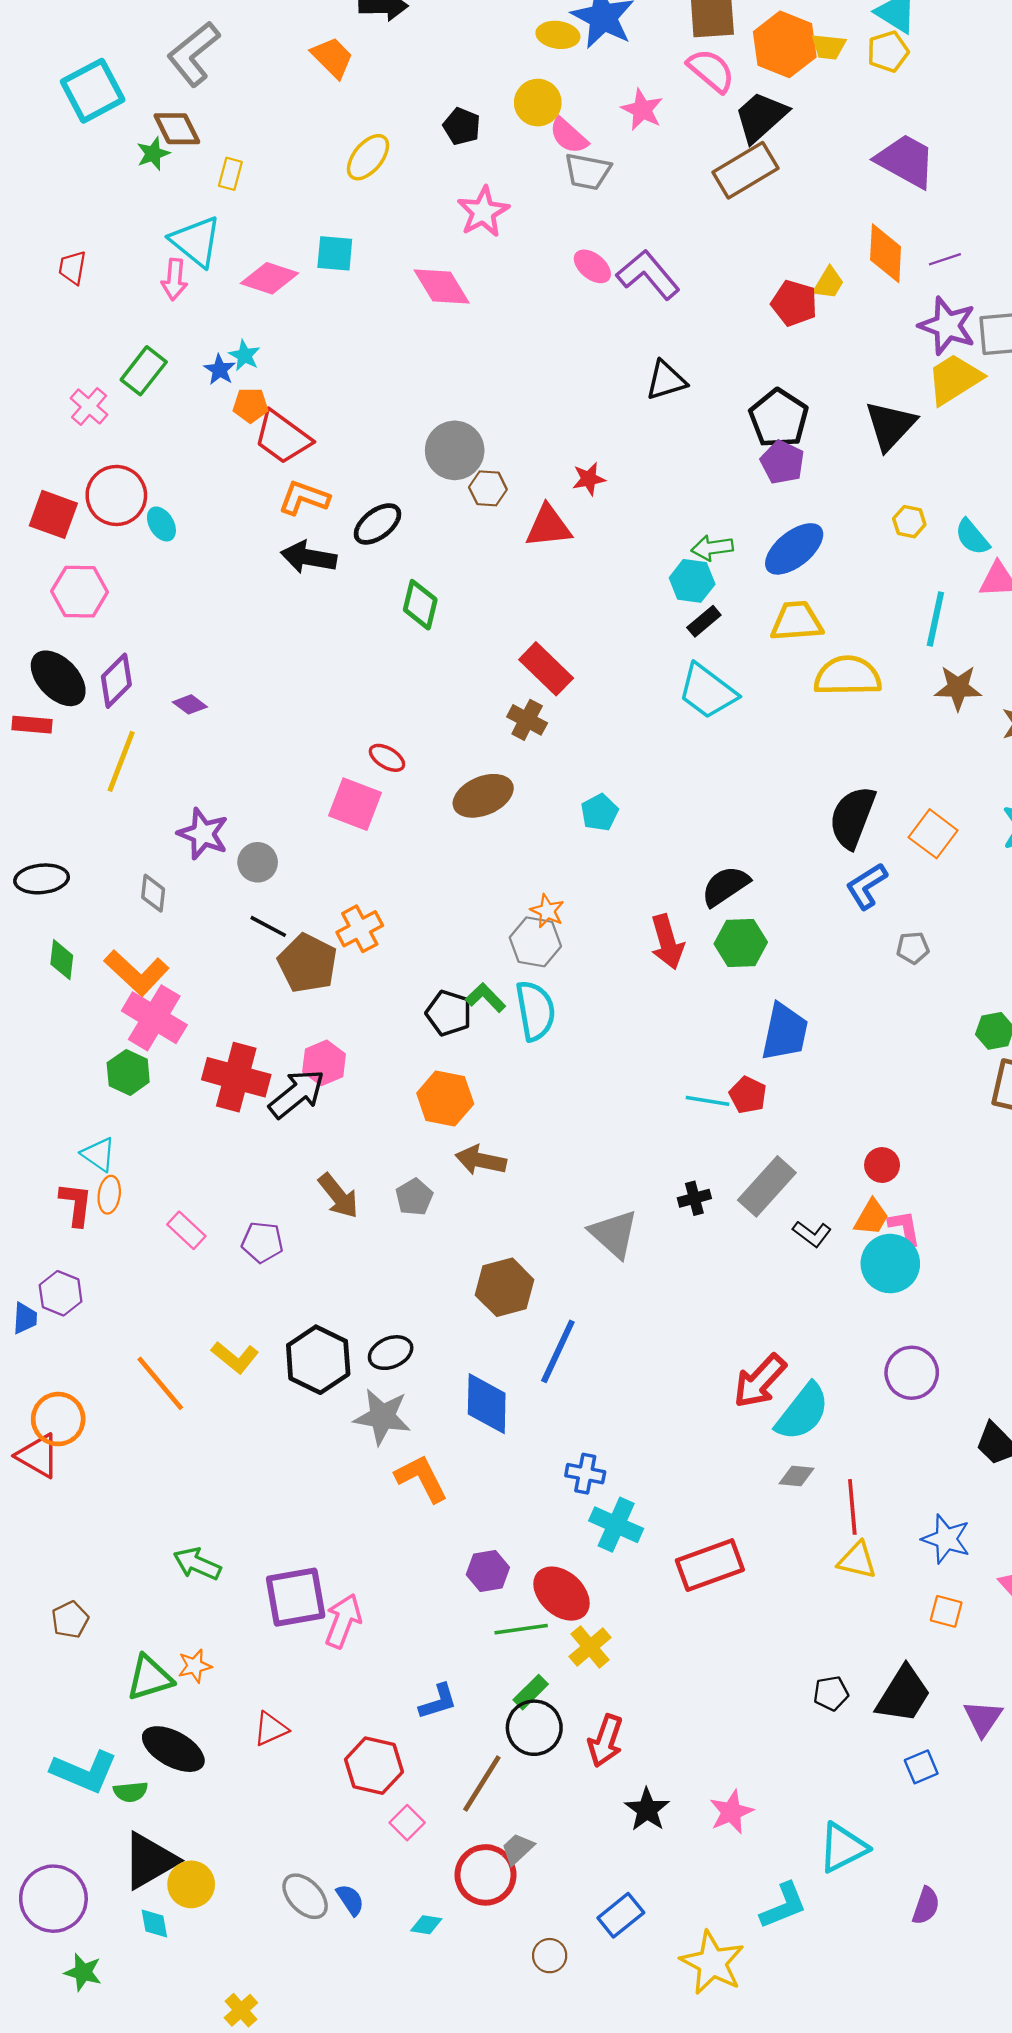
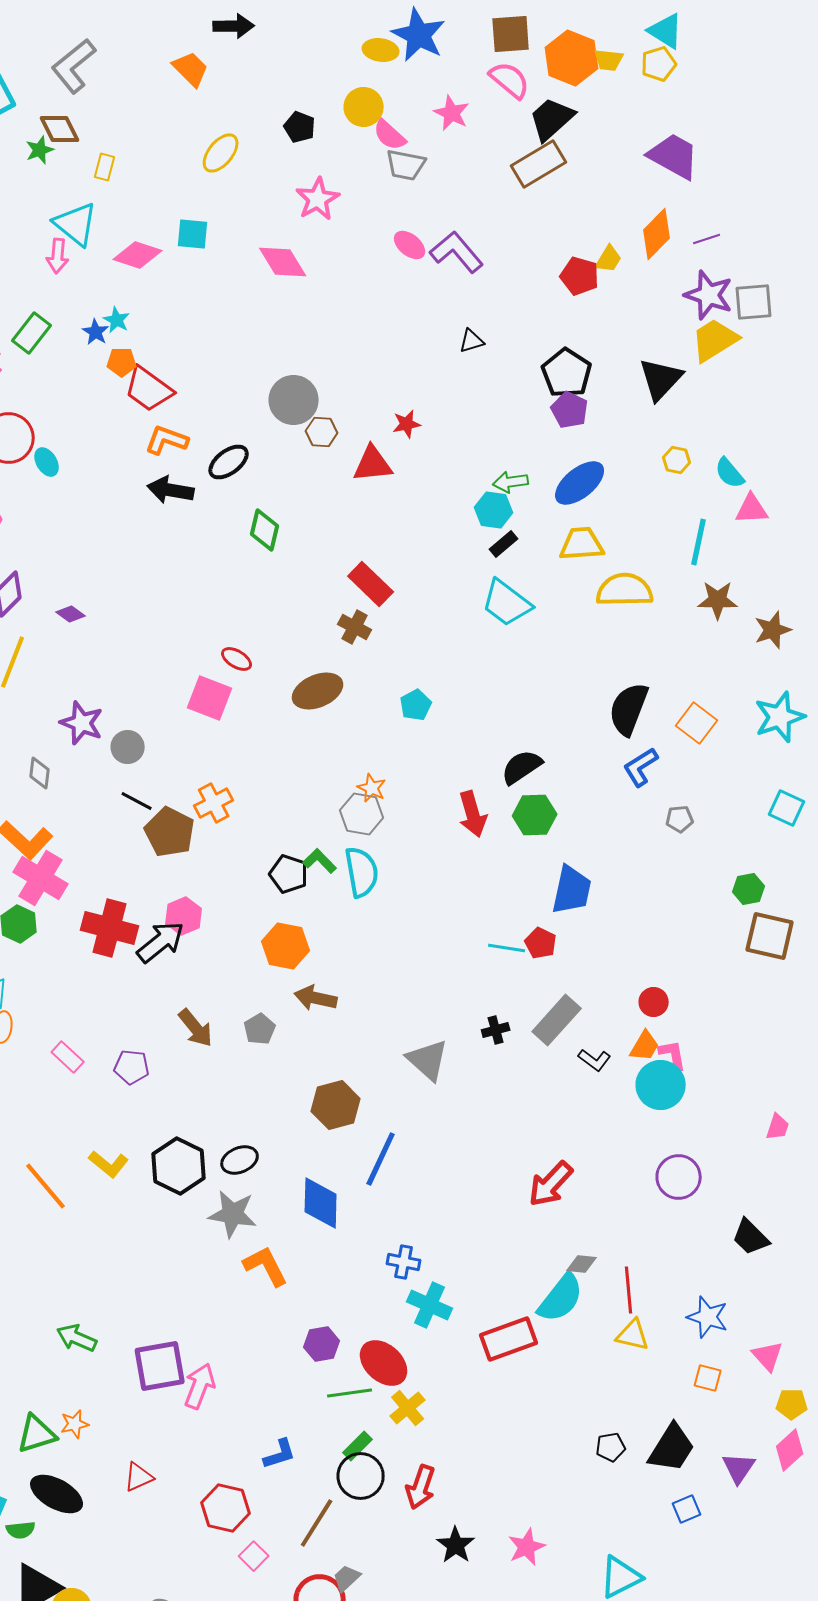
orange diamond: (886, 253) -> (657, 234), turned 42
black triangle: (666, 380) -> (472, 341), size x0.7
cyan semicircle: (802, 1412) -> (561, 1298), moved

